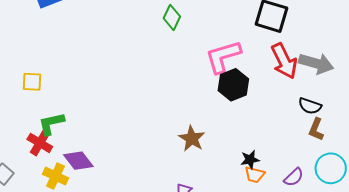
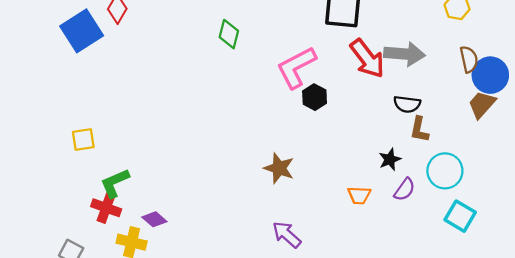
black hexagon: (233, 85) -> (315, 97), size x0.7
black star: (250, 160) -> (390, 159), moved
purple diamond: (78, 161) -> (154, 219), size x0.7

